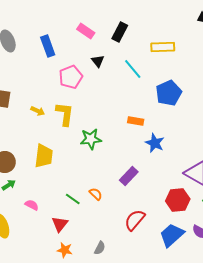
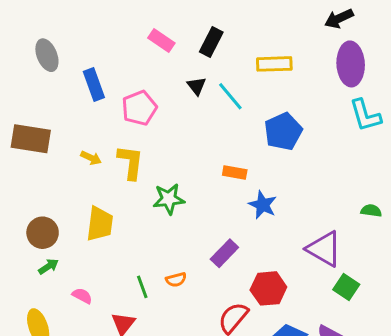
blue rectangle: (48, 46) -> (94, 85), moved
black triangle: (98, 61) -> (197, 86), moved
orange semicircle: (96, 194) -> (176, 280), turned 120
green line: (73, 199) -> (142, 287), turned 35
red hexagon: (178, 200) -> (268, 288), moved

